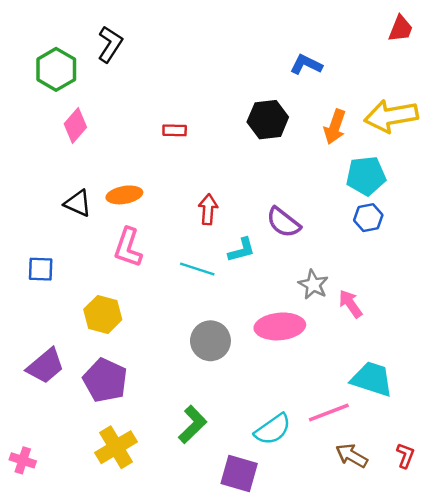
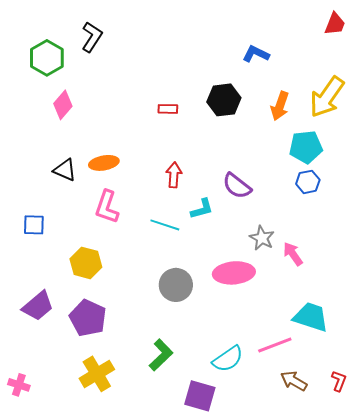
yellow arrow: (391, 116) -> (327, 97), turned -45
red rectangle: (175, 130) -> (168, 109), moved

